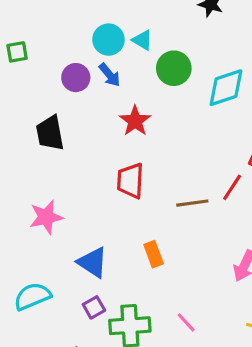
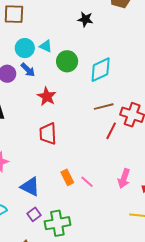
brown line: (192, 203) -> (104, 107), moved
pink line: (186, 322) -> (87, 182), moved

